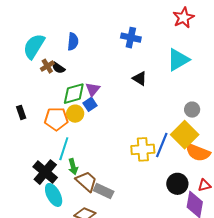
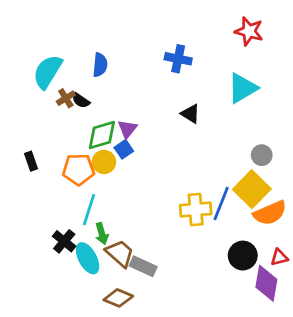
red star: (183, 18) -> (249, 31), turned -30
orange semicircle: (198, 152) -> (270, 213), turned -45
black cross: (45, 172) -> (64, 241), size x0.7
cyan ellipse: (54, 195) -> (88, 258), moved

